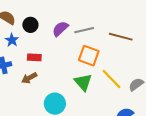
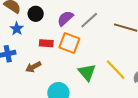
gray line: (84, 30) -> (89, 20), turned -30
orange square: (89, 56) -> (69, 43), moved
red rectangle: (34, 57) -> (46, 43), moved

